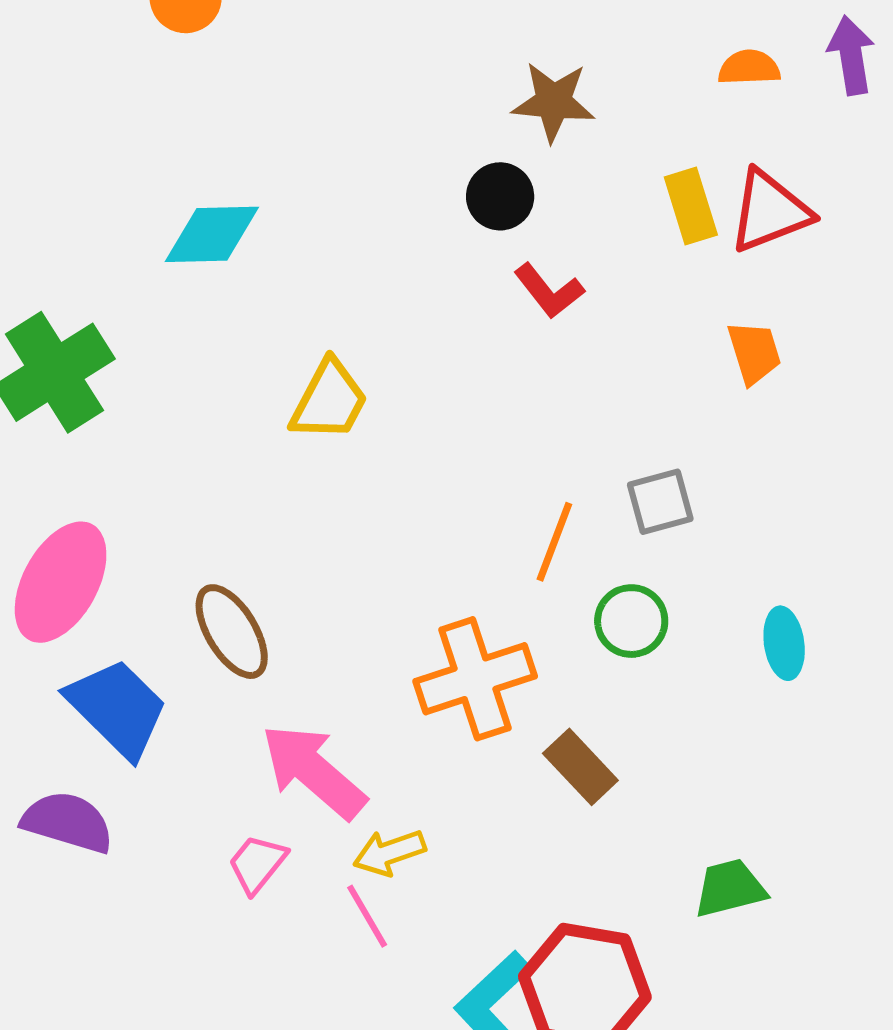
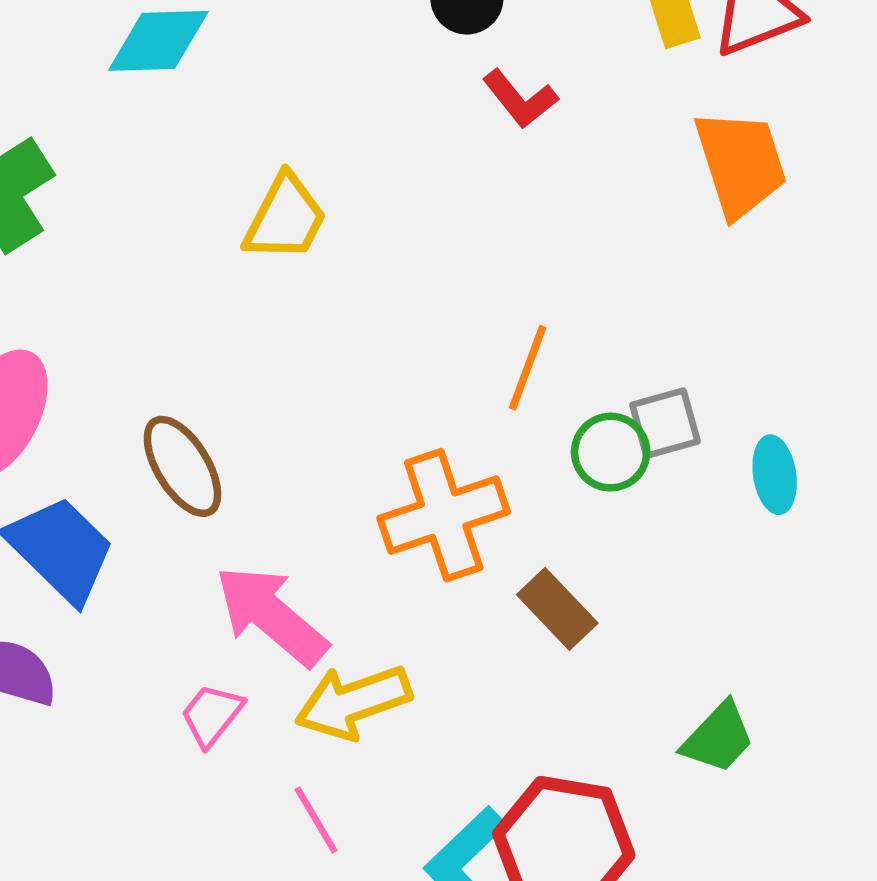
orange trapezoid: (754, 353) -> (741, 163), size x1.6
gray square: (660, 502) -> (665, 423), moved
yellow arrow: (389, 852) -> (353, 702), size x1.5
green trapezoid: (730, 888) -> (718, 738), turned 148
pink line: (367, 916) -> (316, 820), moved

